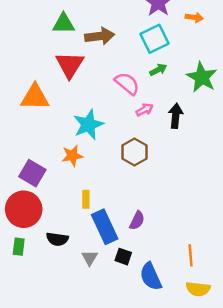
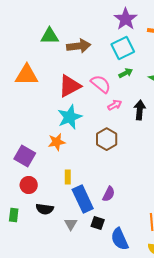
red triangle: (70, 65) -> (70, 86), moved, turned 30
orange triangle: (35, 97) -> (27, 75), moved
red circle: (24, 209) -> (29, 185), moved, size x0.6

